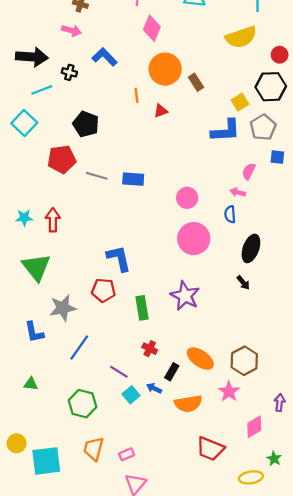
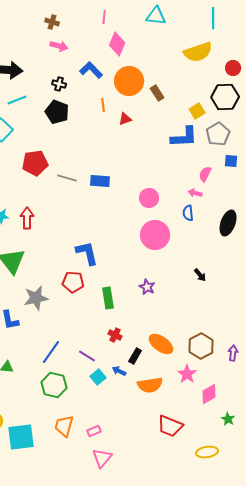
pink arrow: (72, 31) -> (59, 46), moved
blue L-shape: (105, 57) -> (91, 70), moved
black cross: (69, 72) -> (59, 84), moved
black pentagon: (86, 124) -> (57, 112), moved
black ellipse: (251, 248) -> (228, 223), moved
purple star: (185, 296) -> (147, 287), size x0.6
blue line: (79, 348) -> (51, 352), moved
purple arrow: (280, 403) -> (233, 353), moved
pink diamond: (254, 427) -> (209, 394), moved
green star: (274, 459) -> (228, 419), moved

